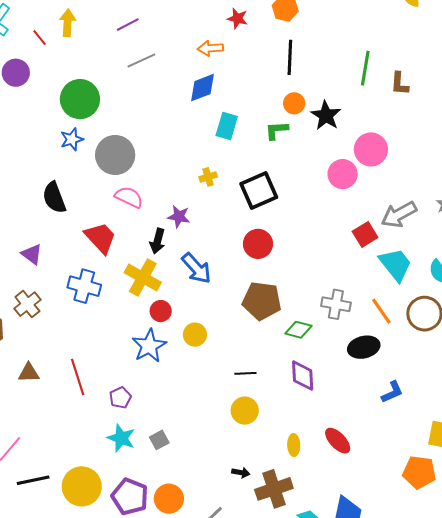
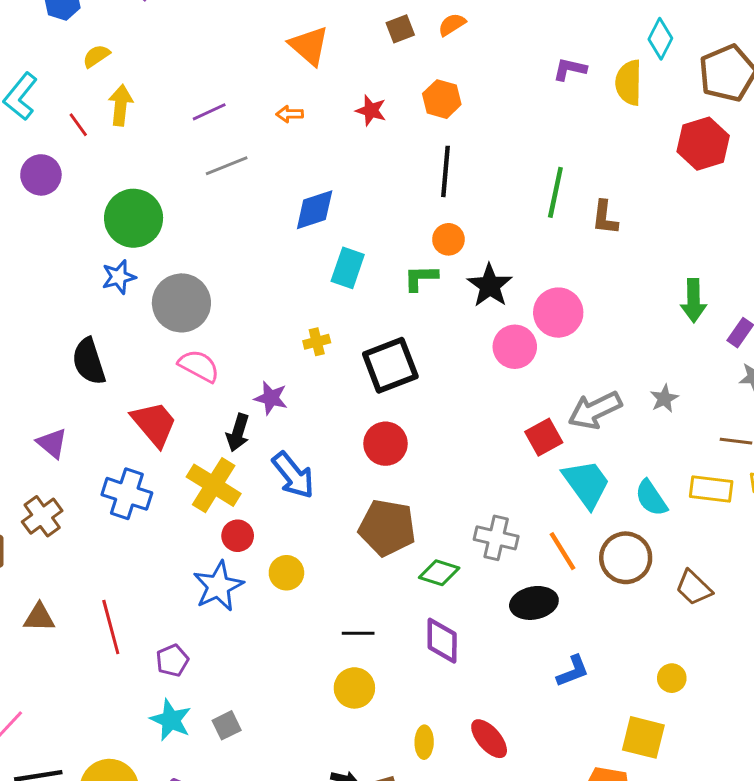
orange arrow: (210, 48) -> (290, 114), moved, size x0.7
black star: (326, 115) -> (490, 285), moved

